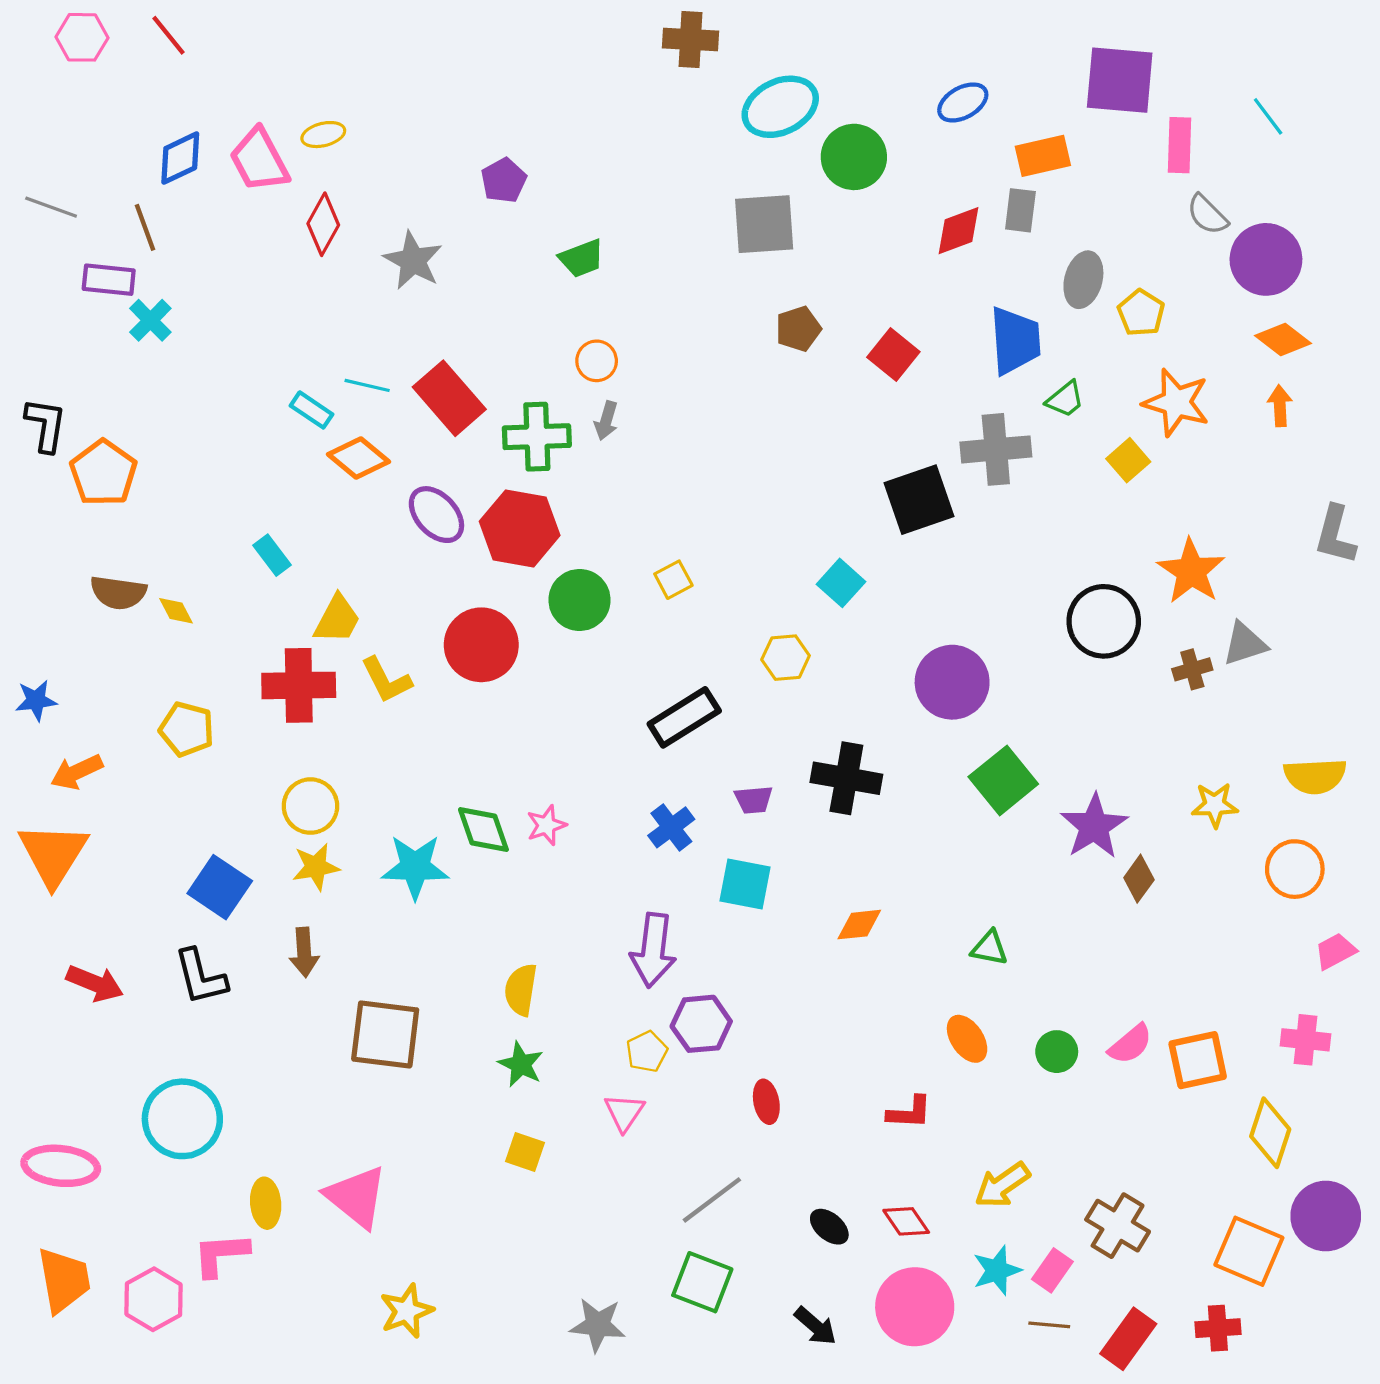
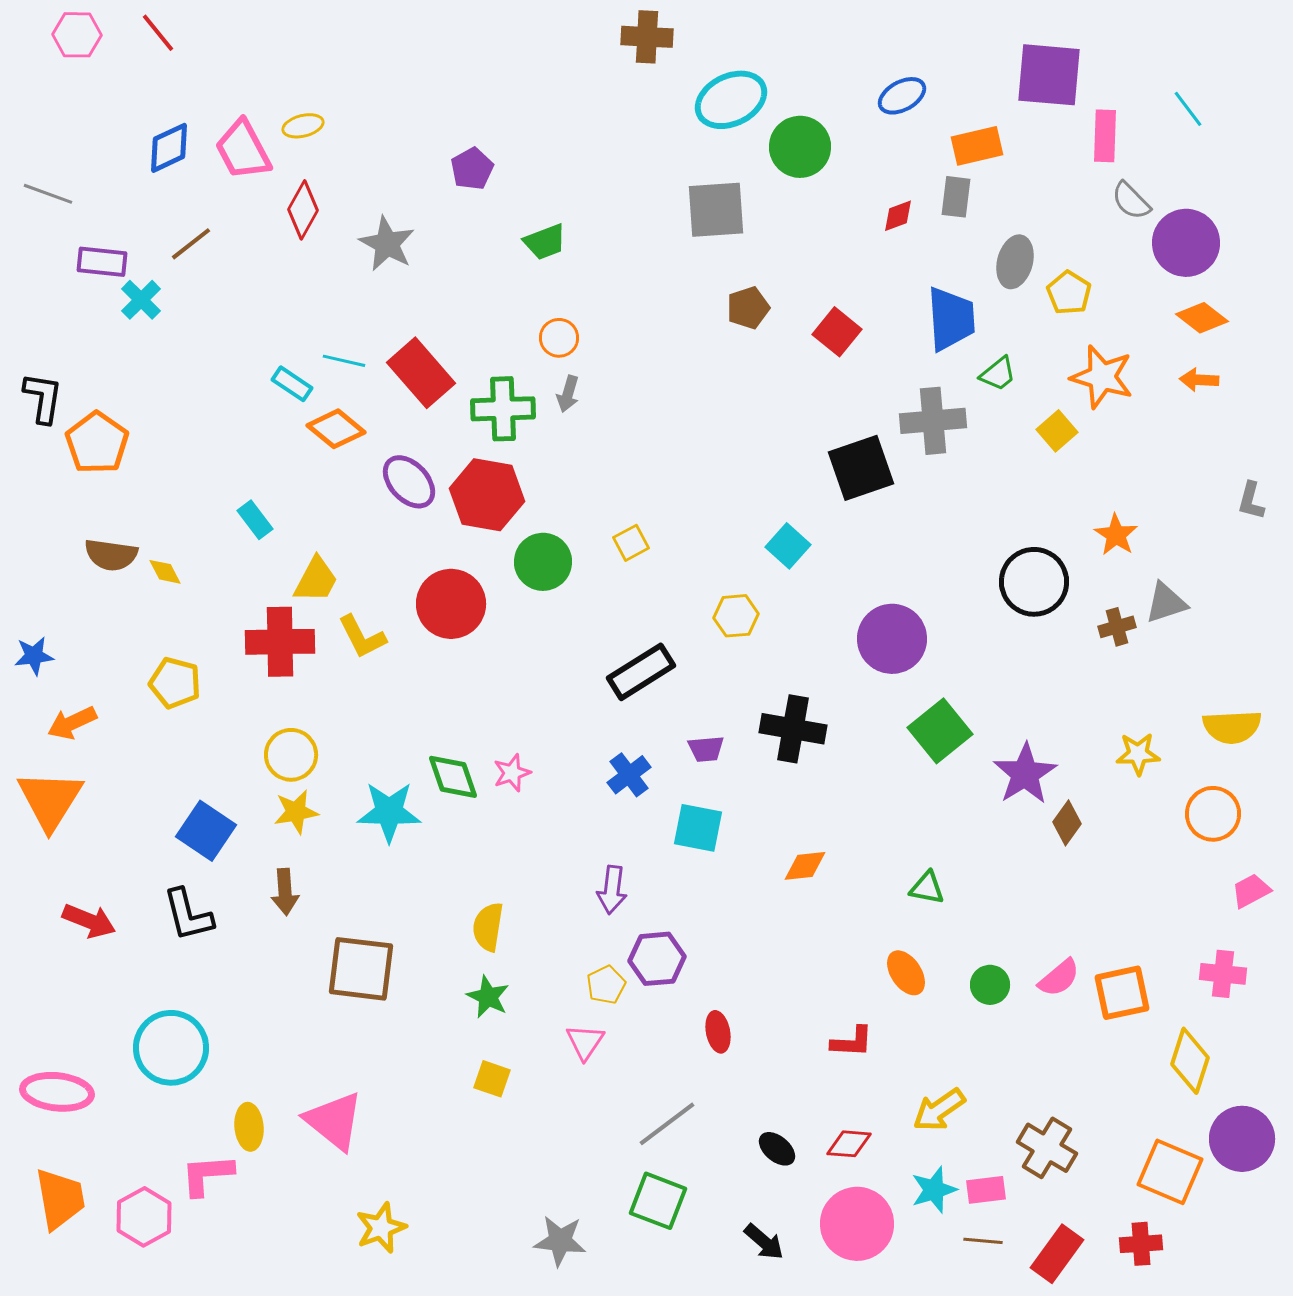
brown line: (145, 227) -> (191, 244), moved, turned 72
red diamond: (959, 231) -> (898, 216), size x0.7
orange arrow: (1280, 406) -> (1199, 380), turned -84
gray L-shape: (1335, 535) -> (1251, 501), size x0.7
orange star: (1191, 571) -> (1116, 535), size x0.7
purple arrow: (653, 950) -> (612, 890), size x0.7
red diamond: (906, 1221) -> (849, 1144), turned -51
pink rectangle: (1052, 1270) -> (986, 1190), turned 48

